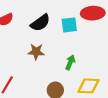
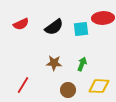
brown star: (36, 52) -> (54, 63), moved

